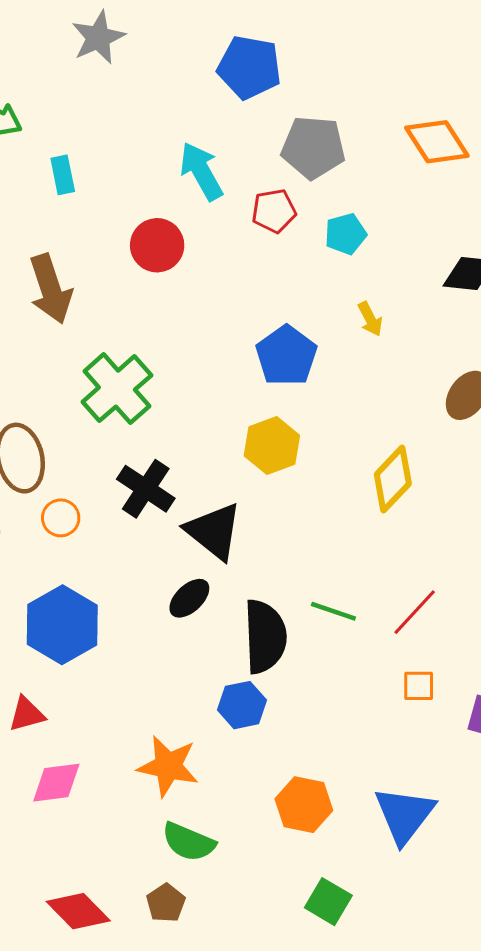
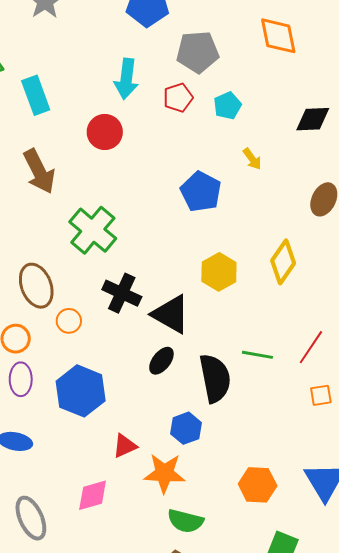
orange diamond: (437, 142) -> (278, 36), turned 30
cyan arrow: (201, 171) -> (126, 79), turned -135
cyan rectangle: (63, 175) -> (36, 95), size x1.5
yellow hexagon: (272, 446) -> (219, 272), moved
blue hexagon: (242, 705) -> (186, 428), moved
red triangle: (27, 714) -> (125, 446), moved

